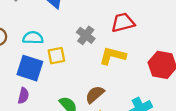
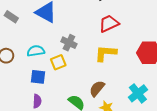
gray cross: (86, 35) -> (69, 43), moved
blue square: (30, 68) -> (38, 77), size x0.7

